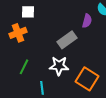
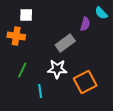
orange cross: (18, 33) -> (16, 36), turned 30
orange square: (87, 79) -> (85, 82), turned 30

